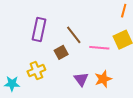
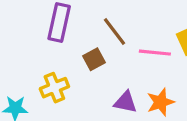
purple triangle: (81, 79) -> (125, 102), turned -42

